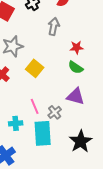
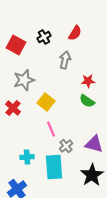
purple triangle: (76, 96) -> (94, 144), moved
pink line: (35, 106) -> (51, 129), moved

